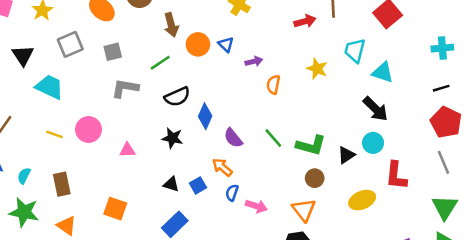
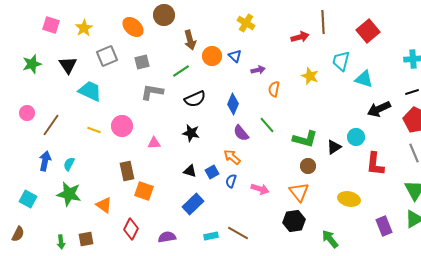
black arrow: (375, 109) -> (379, 109), moved, turned 110
blue diamond: (205, 116) -> (233, 104), moved
green line: (273, 138) -> (267, 125), moved
brown rectangle: (62, 184) -> (127, 171), moved
blue semicircle: (232, 193) -> (231, 181), moved
yellow ellipse: (362, 200) -> (349, 199), moved, turned 35

